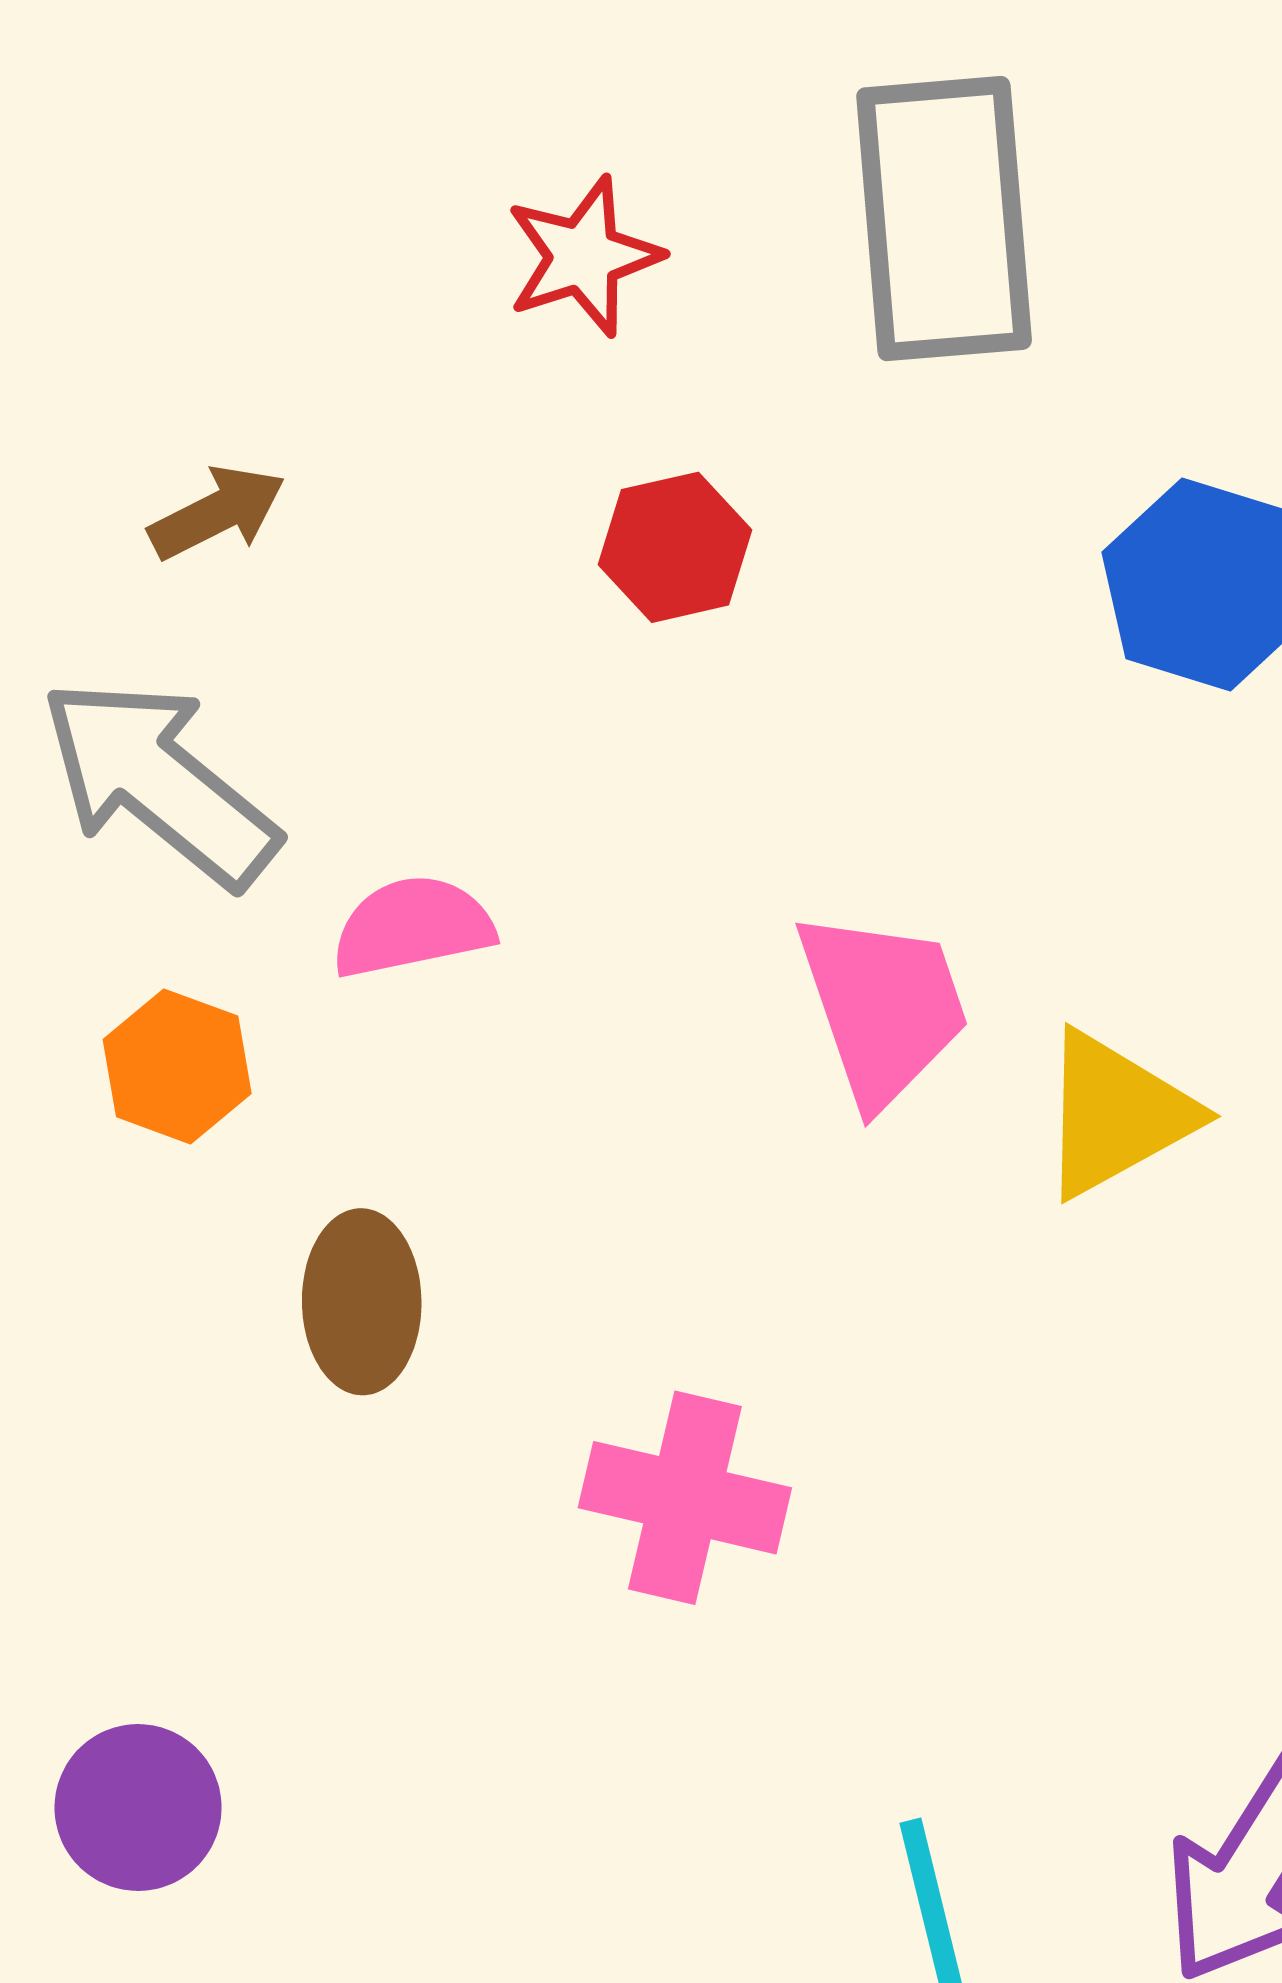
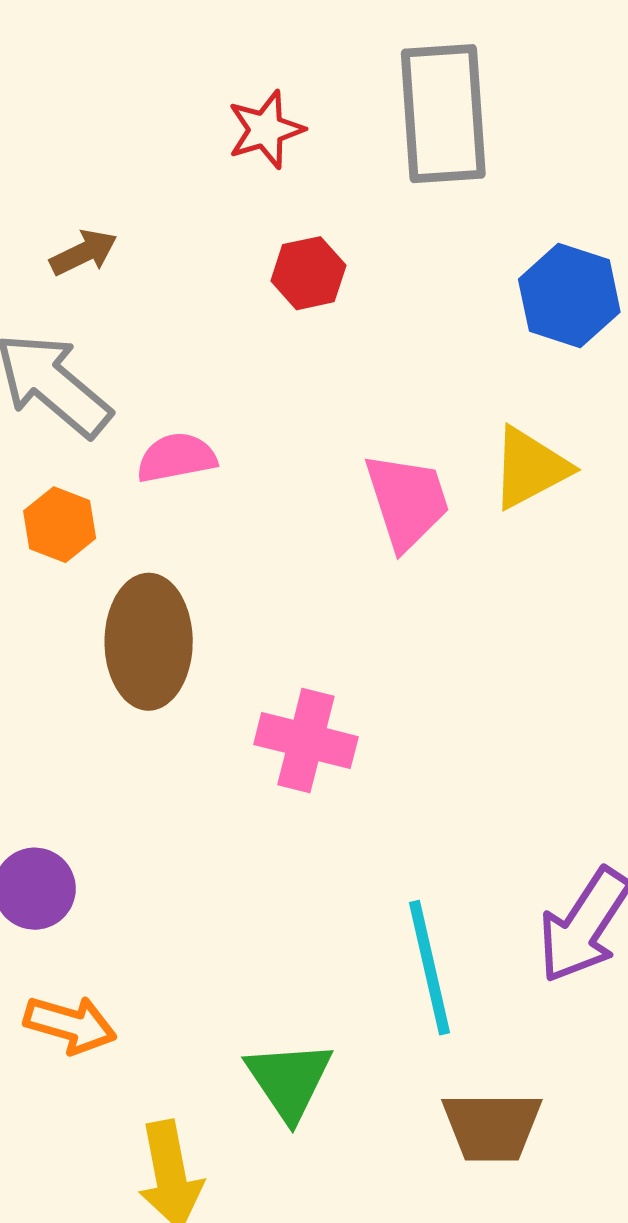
yellow triangle: (1116, 1114) -> (530, 468), moved
brown ellipse: (362, 1302) -> (149, 642), size x1.5

